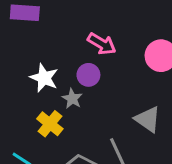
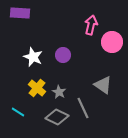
pink arrow: (102, 44) -> (91, 25), moved, turned -108
gray star: (72, 99) -> (59, 92), moved

